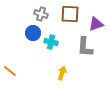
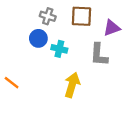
yellow arrow: (62, 73) -> (72, 85), size x1.5

